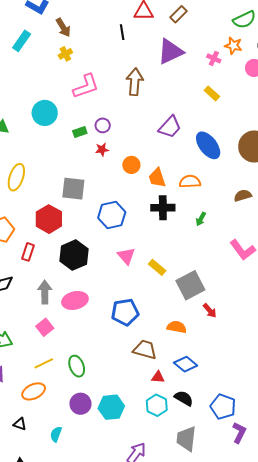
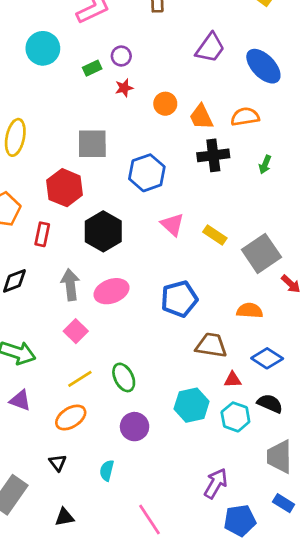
cyan hexagon: (111, 407) -> (192, 405), moved
black triangle: (20, 424) -> (58, 463), turned 40

